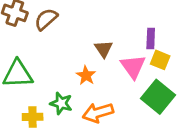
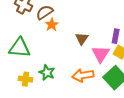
orange star: (86, 75) -> (52, 25), moved
orange arrow: (98, 113) -> (83, 75), moved

